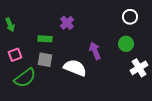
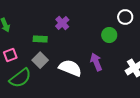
green circle: (126, 44) -> (109, 35), moved
purple arrow: (95, 51) -> (96, 62), moved
gray square: (45, 60) -> (40, 60), turned 35

